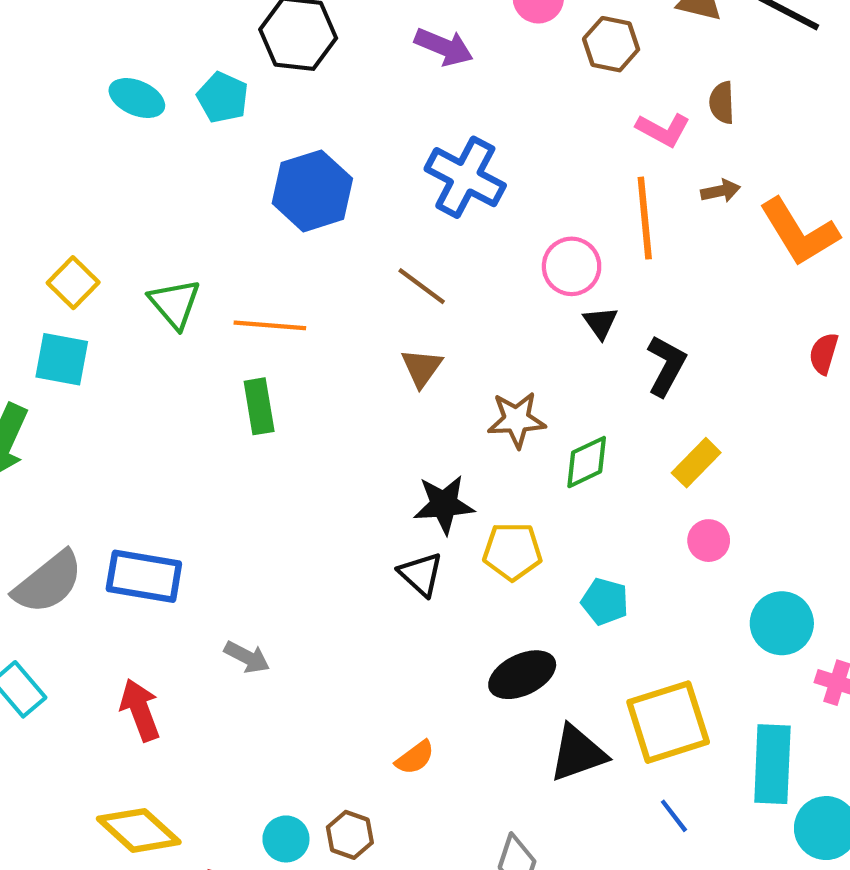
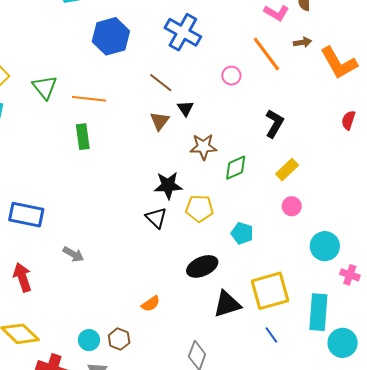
orange line: (645, 218) -> (266, 54), turned -33
pink circle: (572, 266) -> (231, 76), size x0.7
black triangle: (600, 323) -> (185, 108), moved

